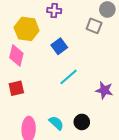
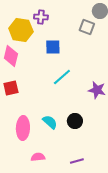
purple cross: (54, 11) -> (41, 17), moved
blue square: (59, 46) -> (53, 47), turned 35

